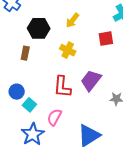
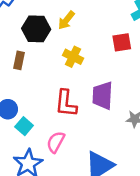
yellow arrow: (72, 20) -> (66, 20), moved
purple trapezoid: (91, 80) -> (103, 95), turned -35

